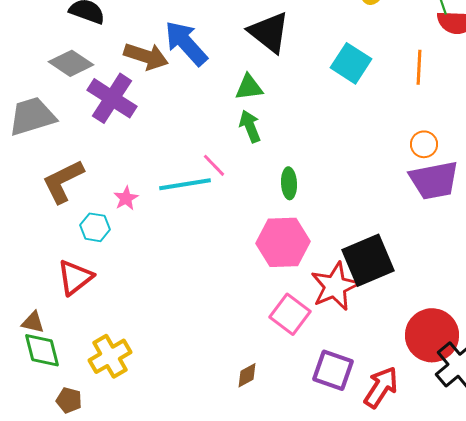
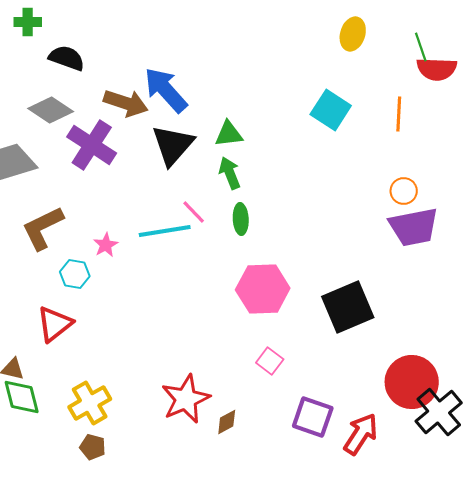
black triangle: (269, 32) -> (173, 145), moved, turned 33
green ellipse: (289, 183) -> (241, 219), moved
red star: (335, 286) -> (186, 399), moved
pink square: (290, 314) -> (270, 361), size x0.7
brown pentagon: (69, 400) -> (93, 447), moved

